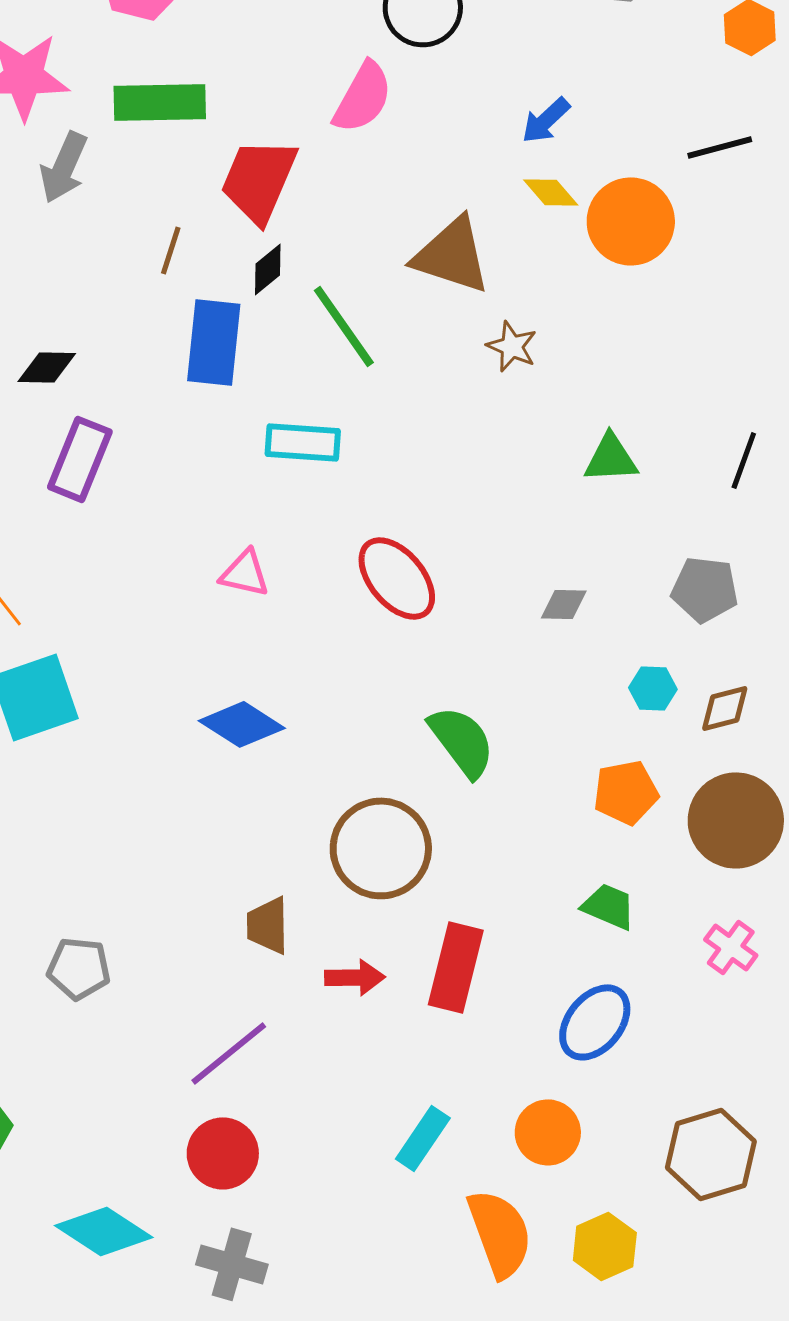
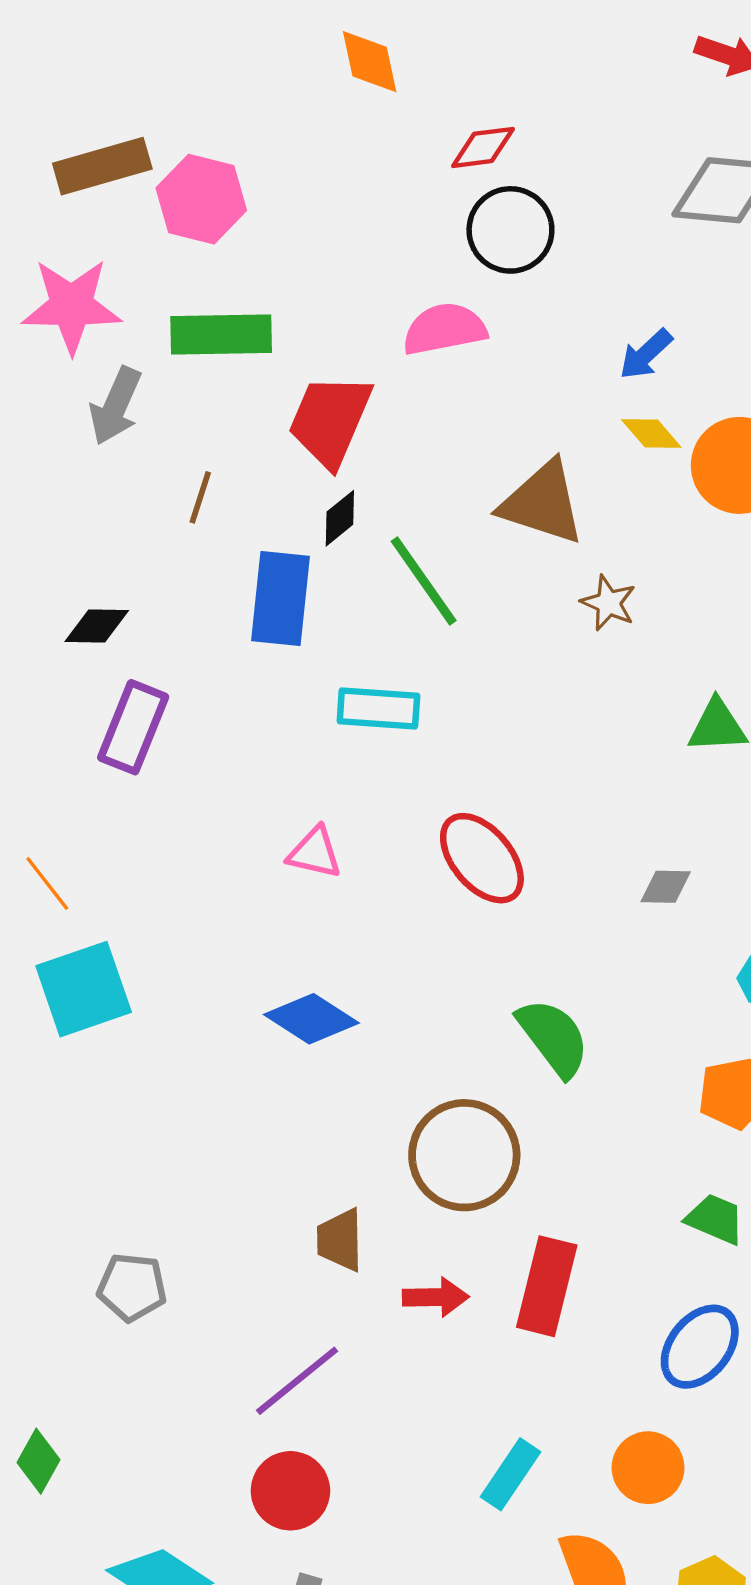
pink semicircle: (363, 97) -> (444, 329), turned -130
brown line: (171, 250) -> (200, 497), moved

